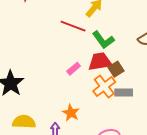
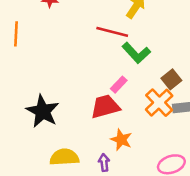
green L-shape: (103, 40) -> (136, 53), moved
red trapezoid: (100, 62) -> (105, 106), moved

